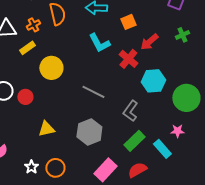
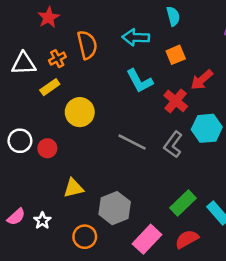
gray L-shape: (130, 111) -> (173, 145), moved
gray hexagon: (89, 132) -> (115, 208), moved
white star: (31, 167) -> (42, 220), moved

